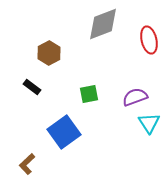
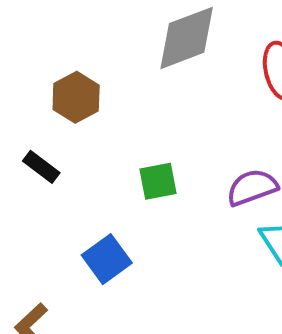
blue square: (64, 132) -> (107, 259), size x0.7

